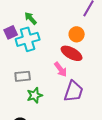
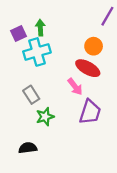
green arrow: (31, 18) -> (40, 28), turned 40
purple square: (11, 32) -> (18, 33), moved
gray rectangle: (23, 76) -> (31, 95), turned 63

